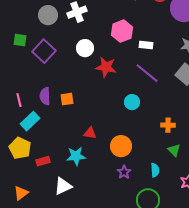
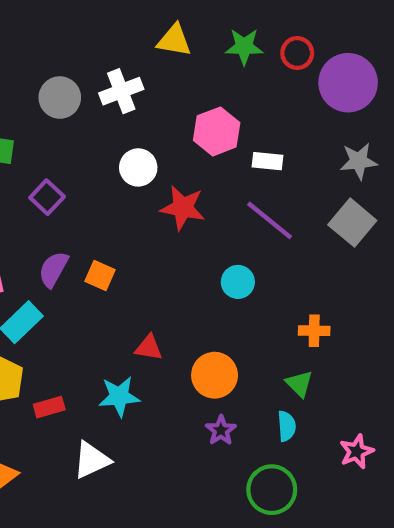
purple square: (44, 51) -> (47, 197), moved, size x0.7
purple semicircle: (45, 96) -> (53, 269), turned 30
orange square: (67, 99) -> (100, 276), turned 32
green triangle: (174, 150) -> (299, 384), moved

